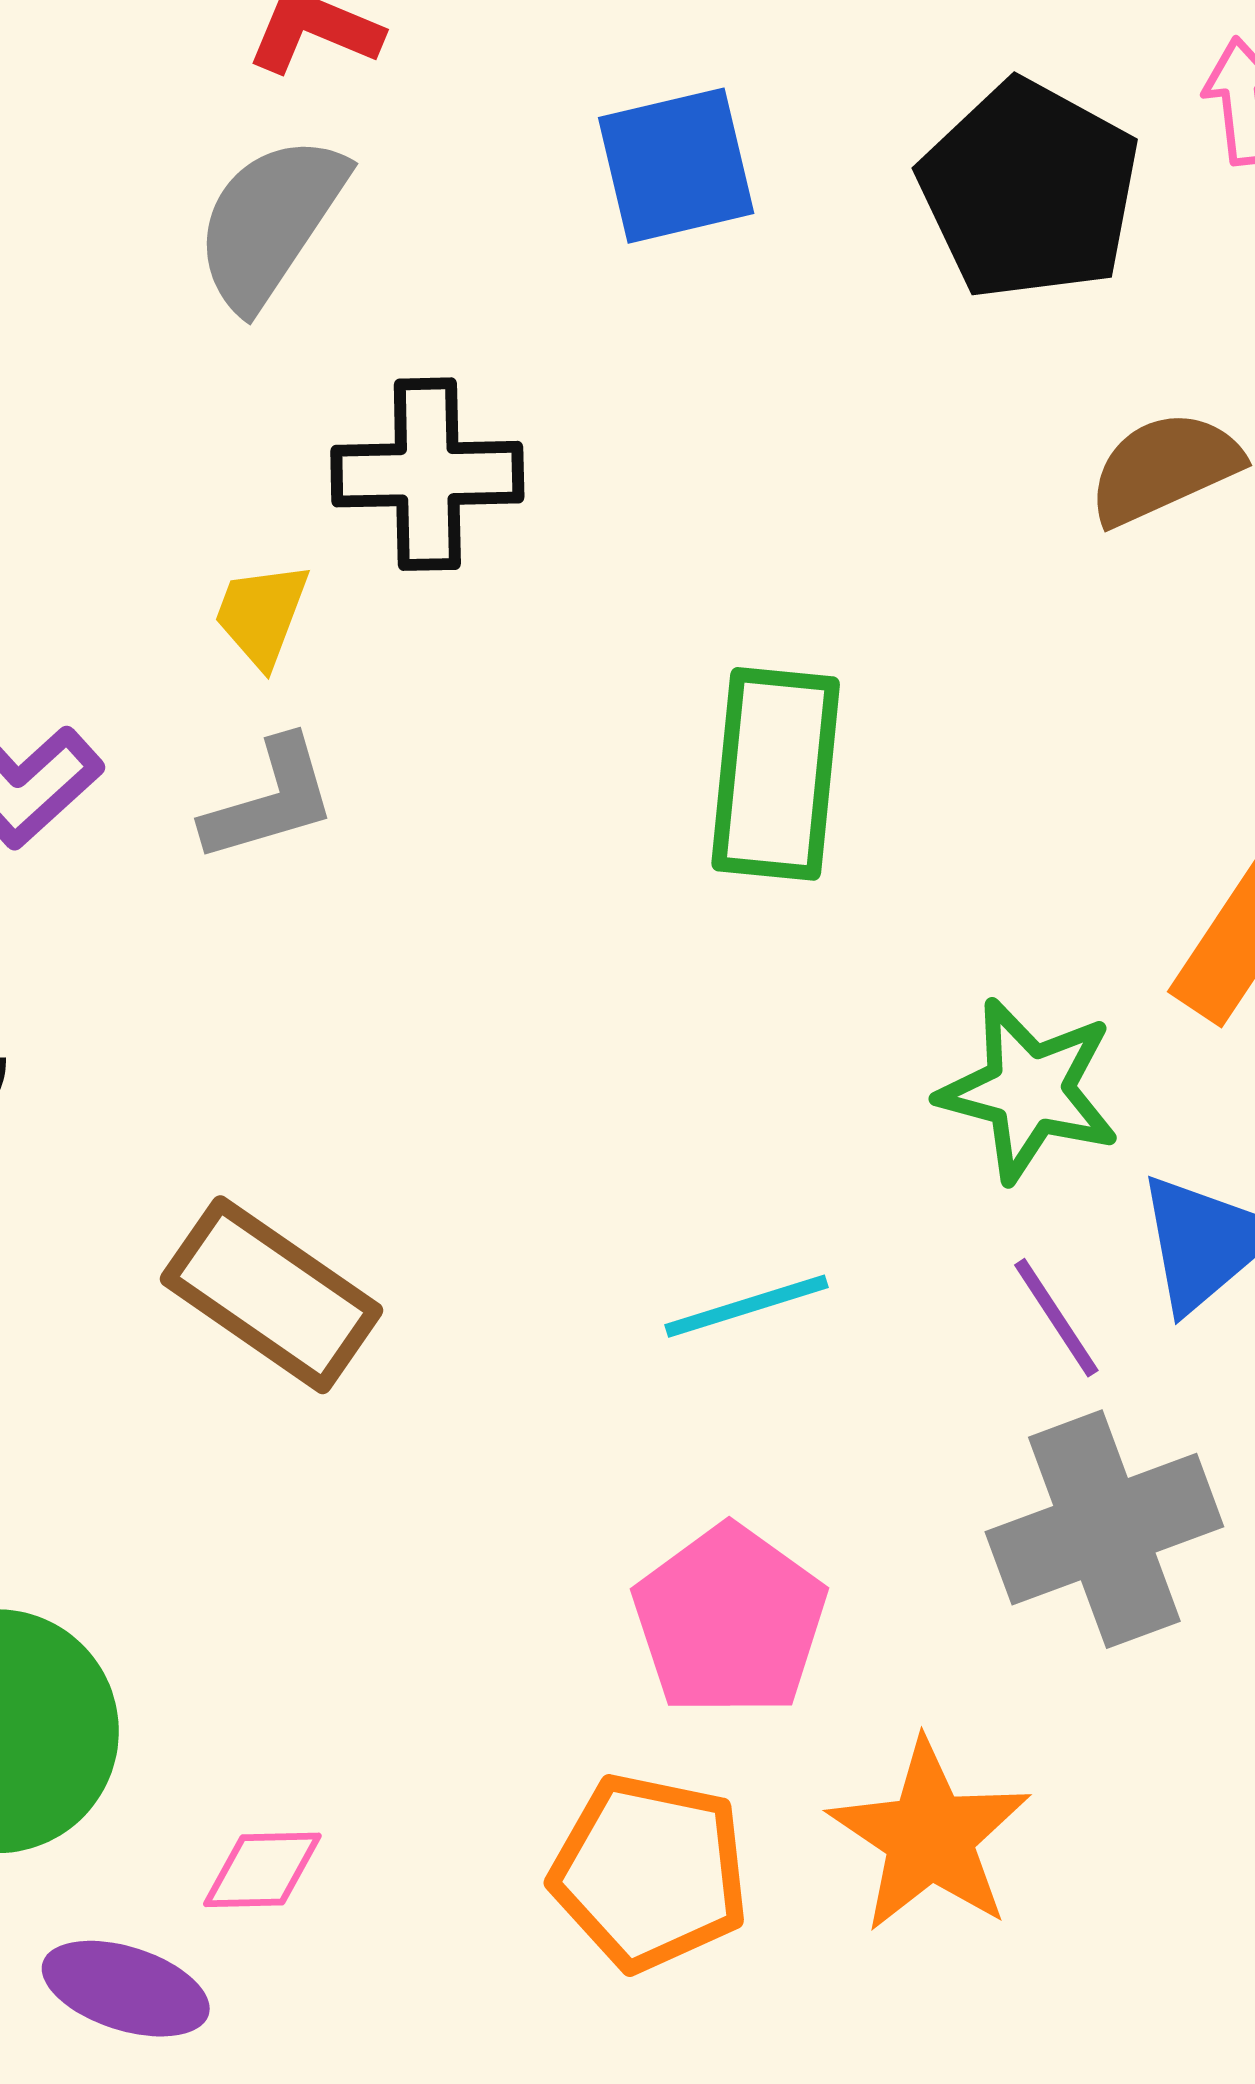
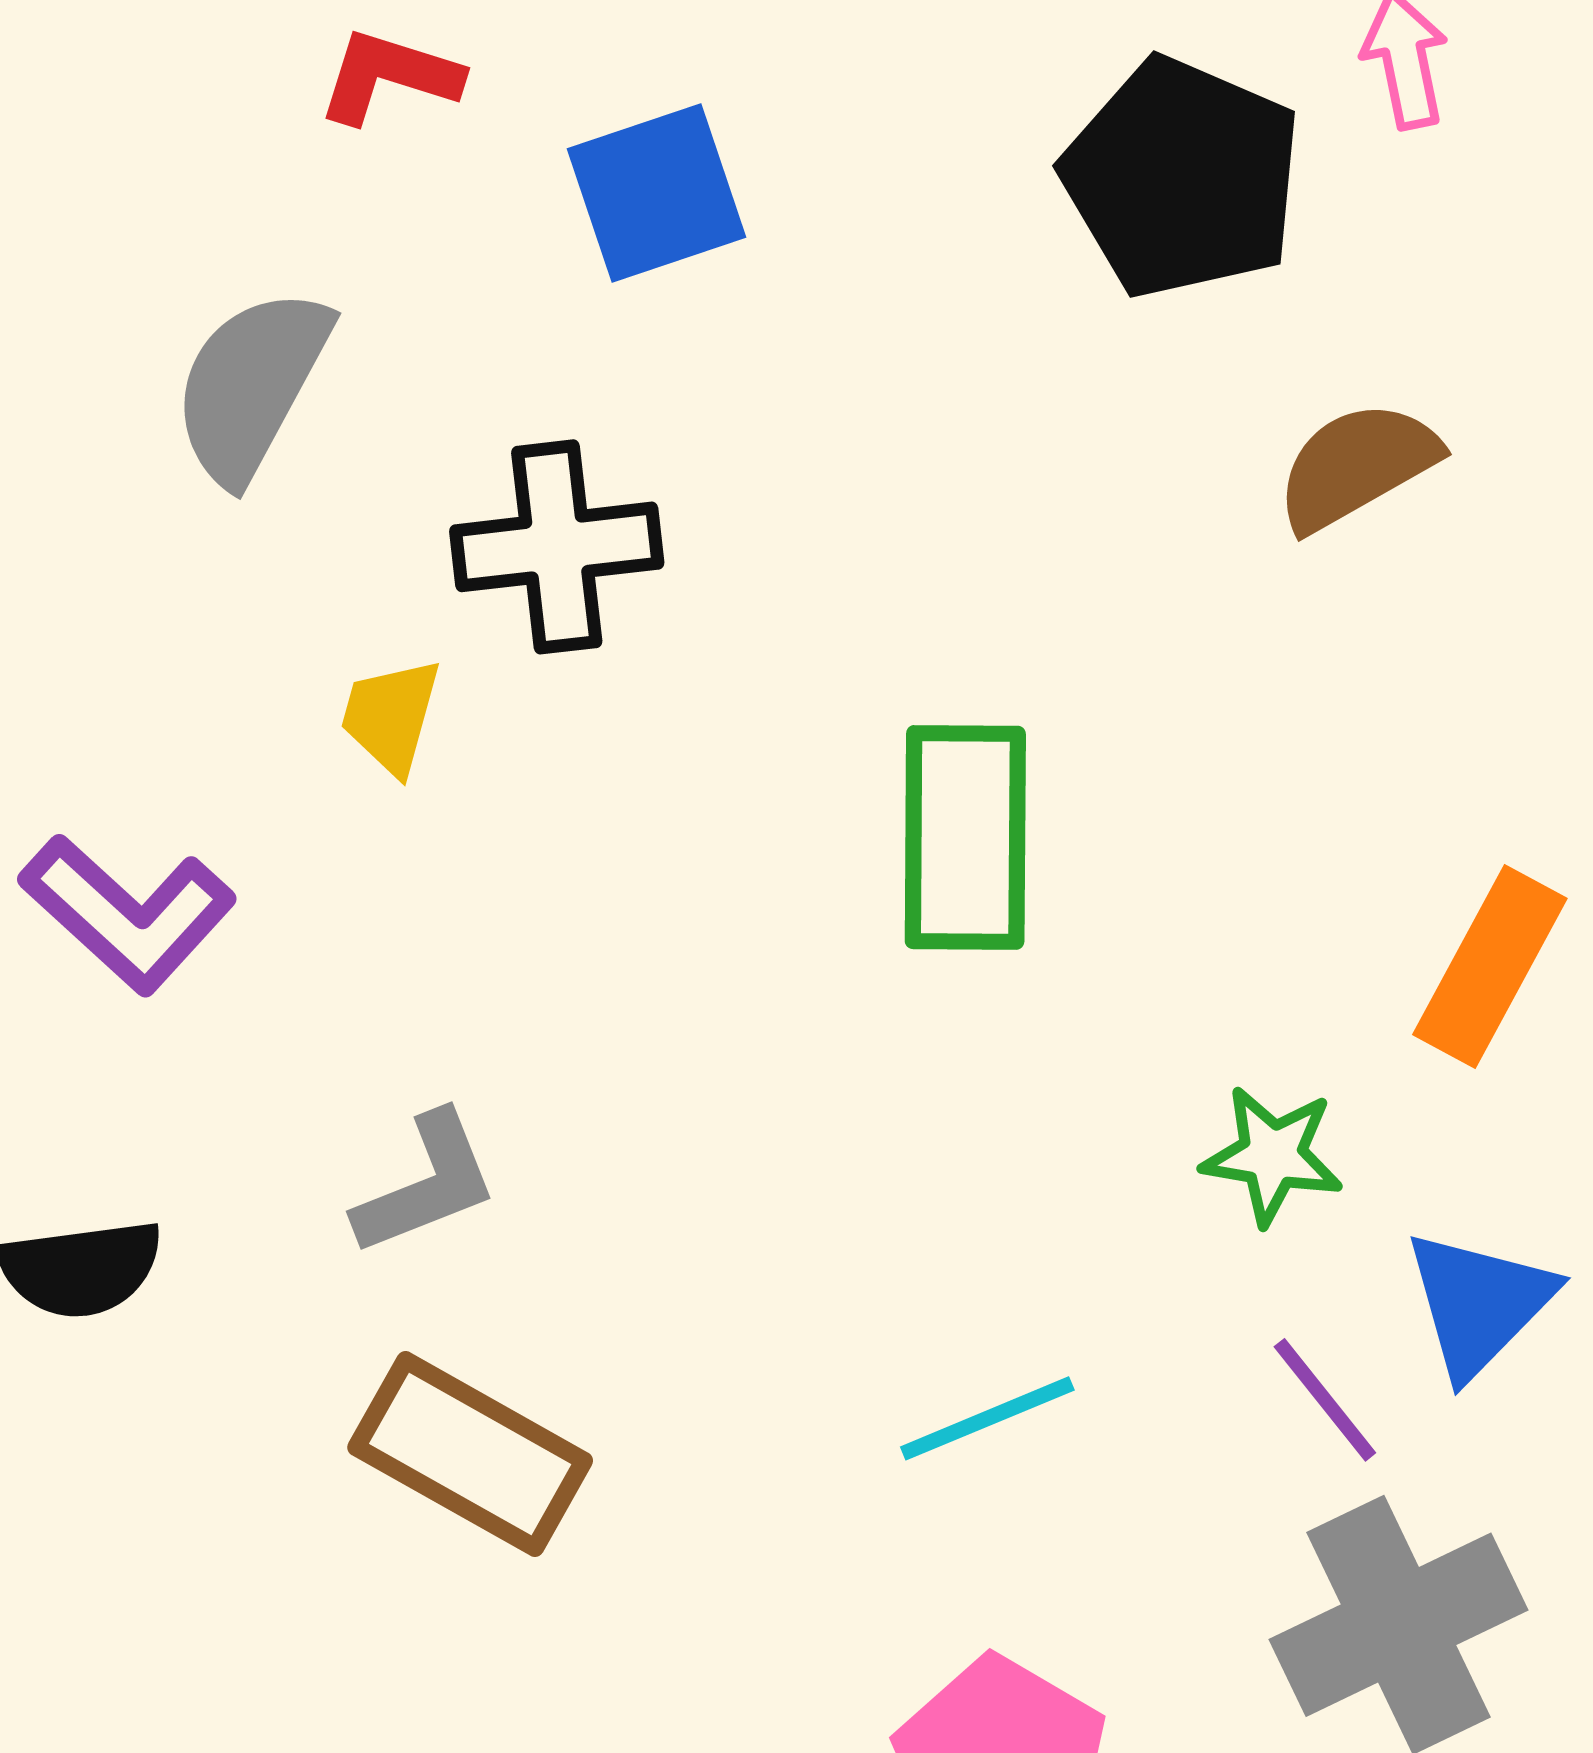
blue square: (676, 166) -> (656, 193), moved
gray semicircle: (270, 221) -> (251, 385), moved
gray L-shape: (270, 800) -> (426, 1184), moved
green star: (1029, 1090) -> (1272, 1155), size x0.7

